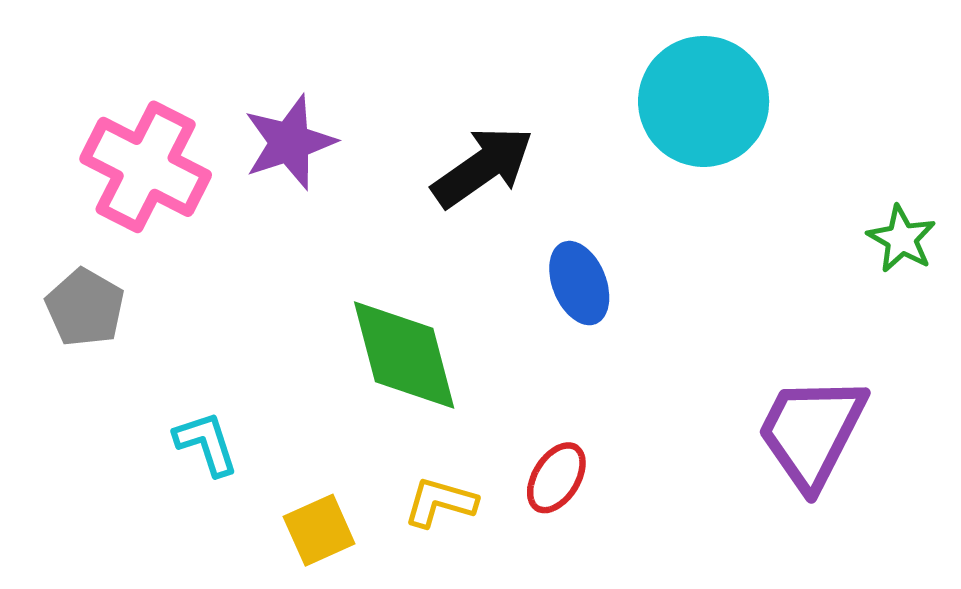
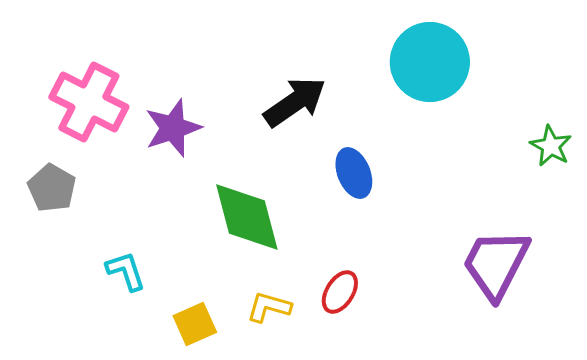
purple star: (290, 142) -> (173, 128), moved

